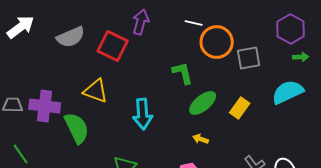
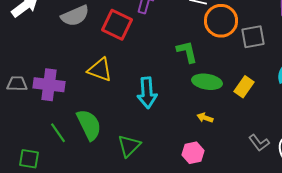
green ellipse: (203, 103) -> (207, 82), turned 48
green semicircle: (77, 128) -> (89, 125), moved
green line: (21, 154) -> (58, 133), moved

